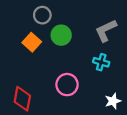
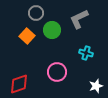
gray L-shape: (106, 30) -> (79, 19), moved
red diamond: (22, 99) -> (19, 84), turned 60

